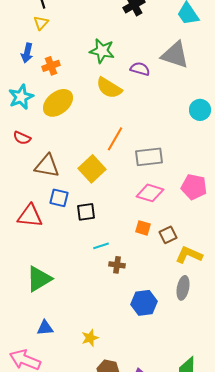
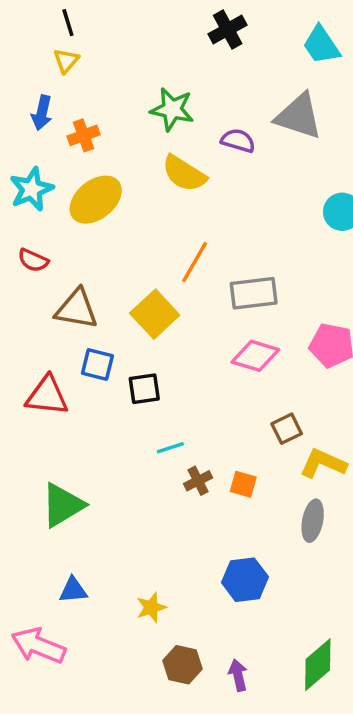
orange square: (143, 228) -> (243, 484), moved
brown cross: (117, 265) -> (198, 481), turned -35
blue hexagon: (144, 303) -> (245, 580), moved

